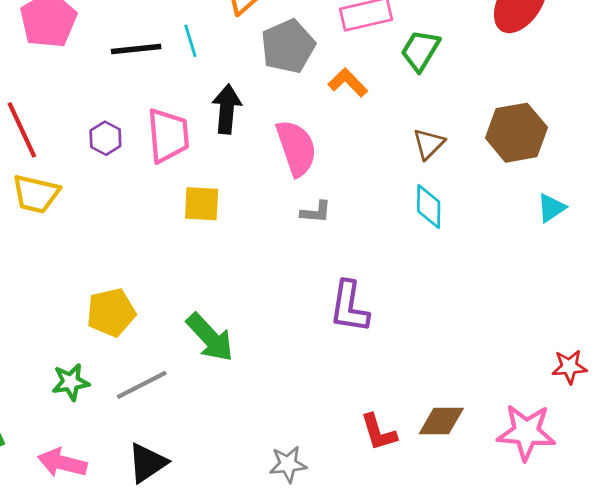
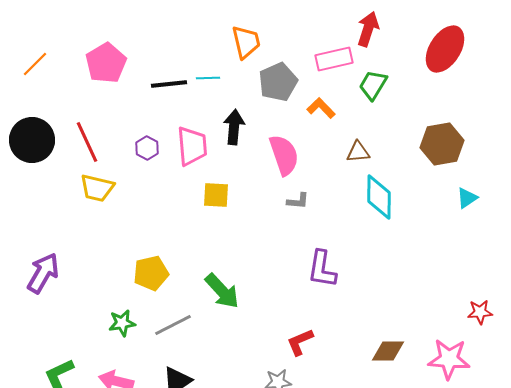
cyan line: (190, 41) -> (208, 78), turned -75
brown triangle: (429, 144) -> (358, 152), moved, turned 40
cyan diamond: (429, 207) -> (379, 197), size x1.4
red L-shape: (379, 432) -> (300, 342), moved, turned 84

